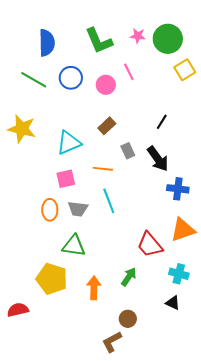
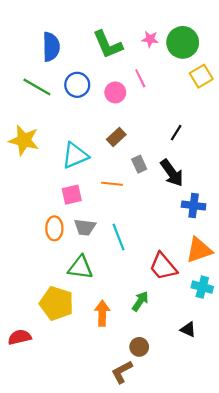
cyan line: (109, 201) -> (119, 237), moved
cyan cross: (179, 274) -> (202, 287), moved

